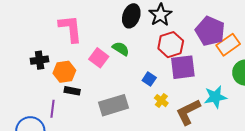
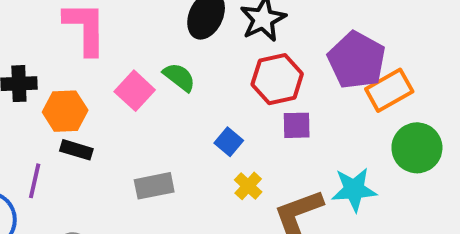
purple square: (183, 67) -> (297, 125), size x0.6
gray rectangle: (114, 105) -> (154, 186), size x0.7

